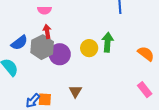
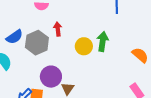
red arrow: (47, 31) -> (58, 29), moved
purple circle: (60, 54) -> (51, 77), moved

